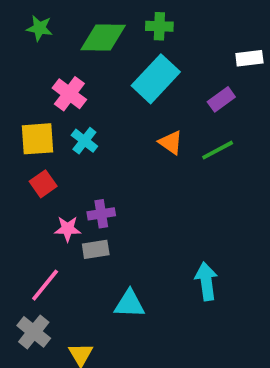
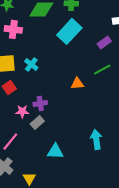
pink cross: (69, 94) -> (13, 29), moved, turned -30
orange triangle: (171, 143) -> (77, 83), moved, turned -40
gray rectangle: (96, 249) -> (37, 122), turned -32

